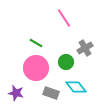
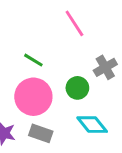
gray rectangle: (51, 93) -> (41, 133), moved

